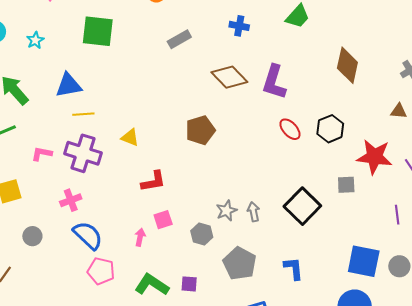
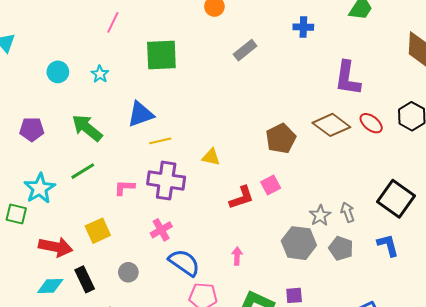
brown diamond: (229, 77) -> (331, 125), moved
pink square: (163, 220) -> (271, 185), moved
gray hexagon: (202, 234) -> (299, 243), size x1.5
gray pentagon: (240, 263) -> (341, 248), moved, size x0.7
blue L-shape: (293, 268) -> (388, 245), moved

